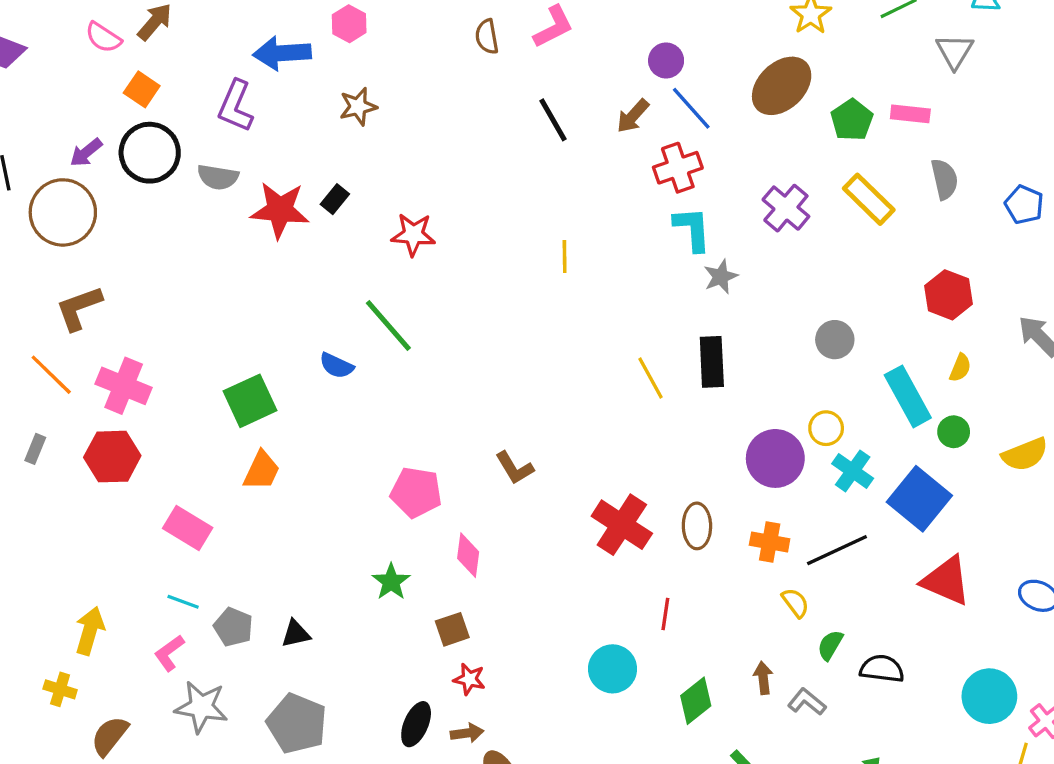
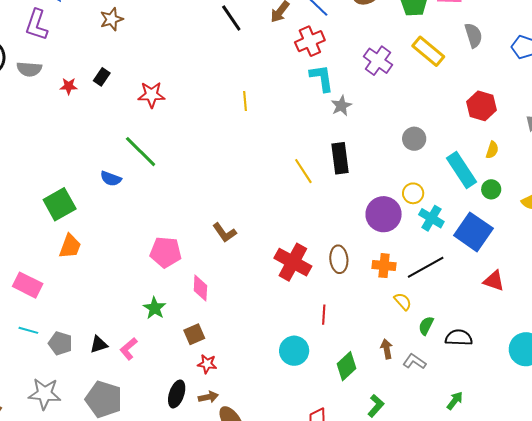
red star: (280, 210) -> (69, 86), size x0.5
red triangle: (946, 581) -> (494, 281), size x0.7
pink L-shape: (169, 653) -> (129, 349), moved

